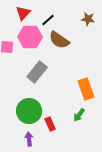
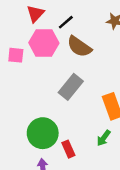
gray rectangle: (37, 72) -> (71, 87), moved

